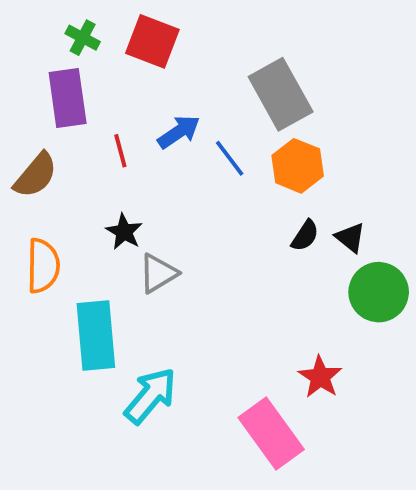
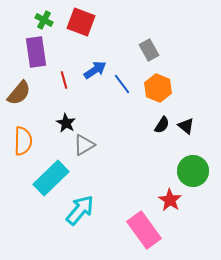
gray rectangle: (281, 94) -> (149, 50), size x0.6
green circle: (379, 292) -> (193, 171), moved
cyan rectangle: (96, 335) -> (51, 178), turned 51

